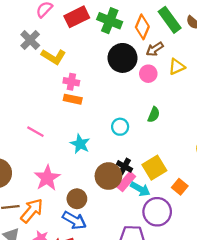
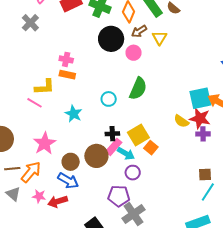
yellow L-shape: (54, 57) -> (45, 87), moved, turned -35
yellow triangle: (177, 67) -> (160, 38), moved, turned -35
green semicircle: (154, 115) -> (138, 89), size x1.6
black cross: (125, 166) -> (112, 134), turned -32
brown circle: (108, 176) -> (96, 156), moved
orange square: (180, 187) -> (151, 148), moved
purple circle: (157, 212) -> (133, 173), moved, size x0.6

